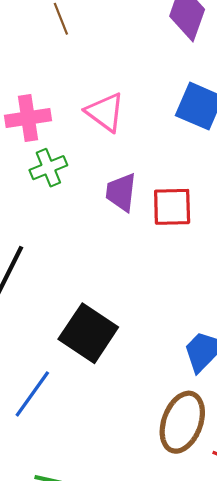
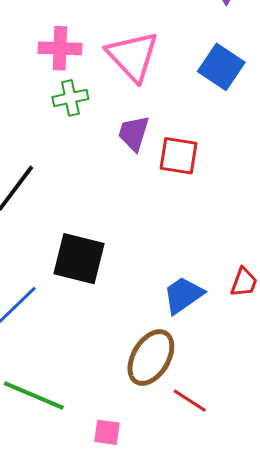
pink triangle: (105, 112) -> (133, 56), size x1.4
black square: (88, 333) -> (79, 259), turned -30

